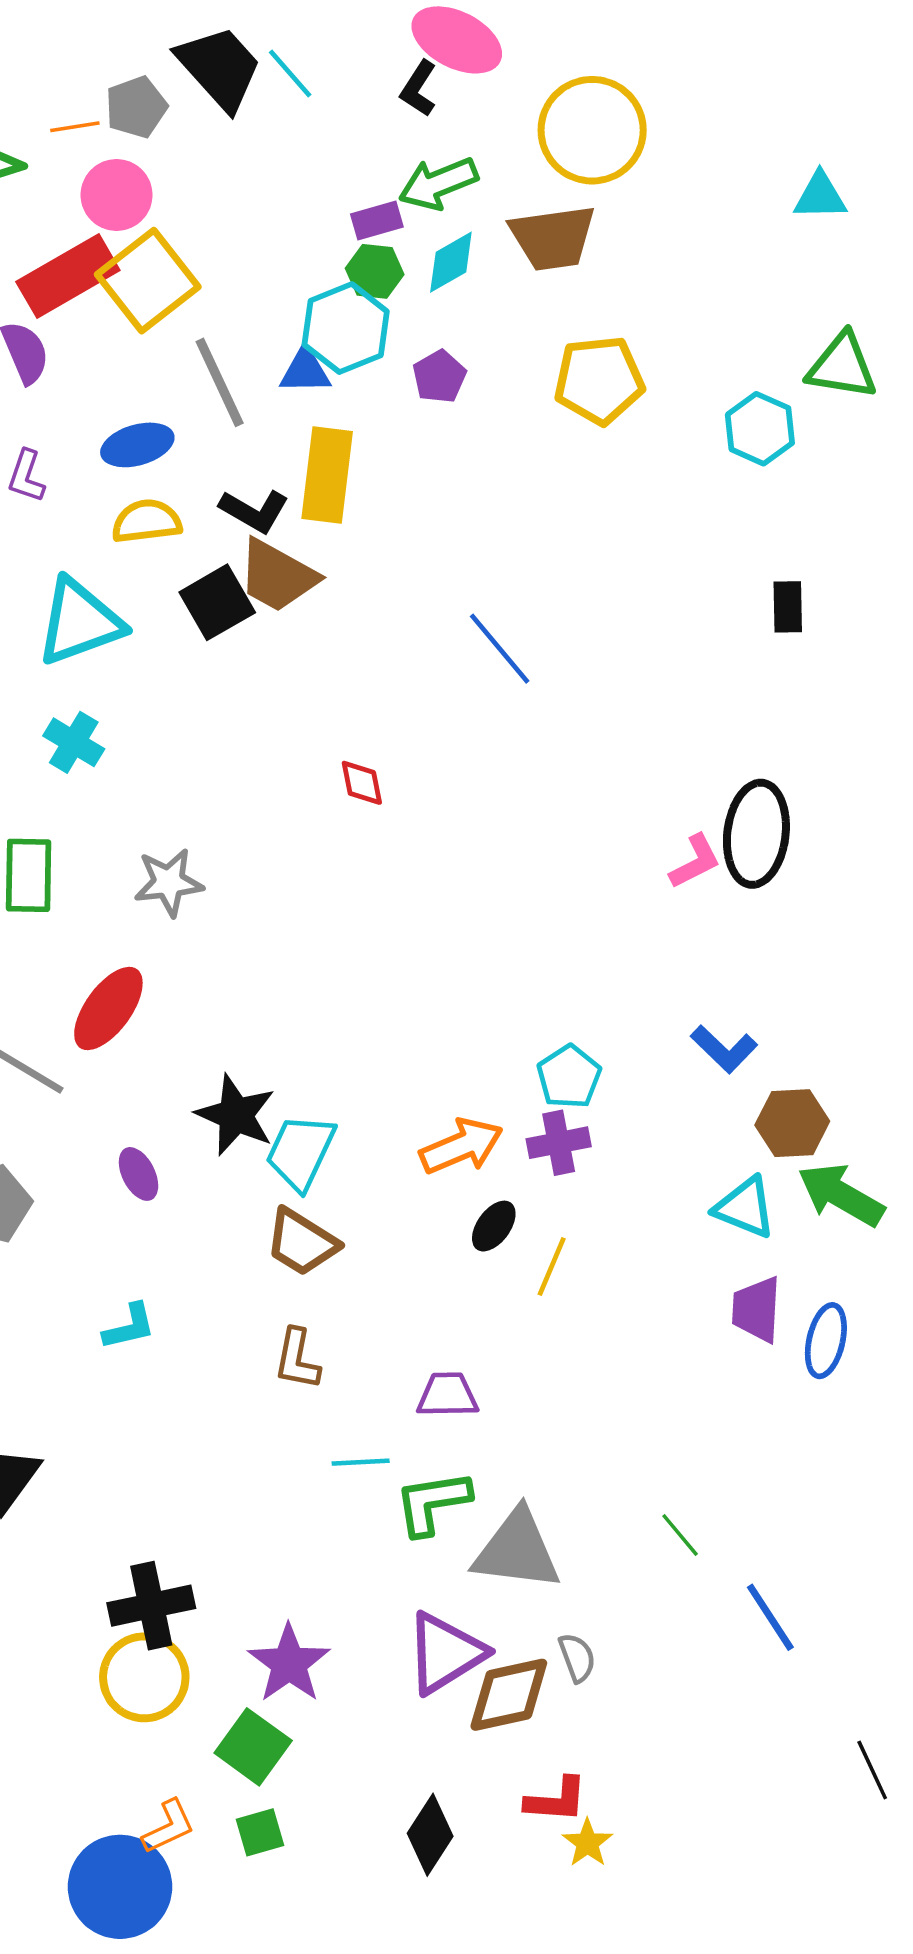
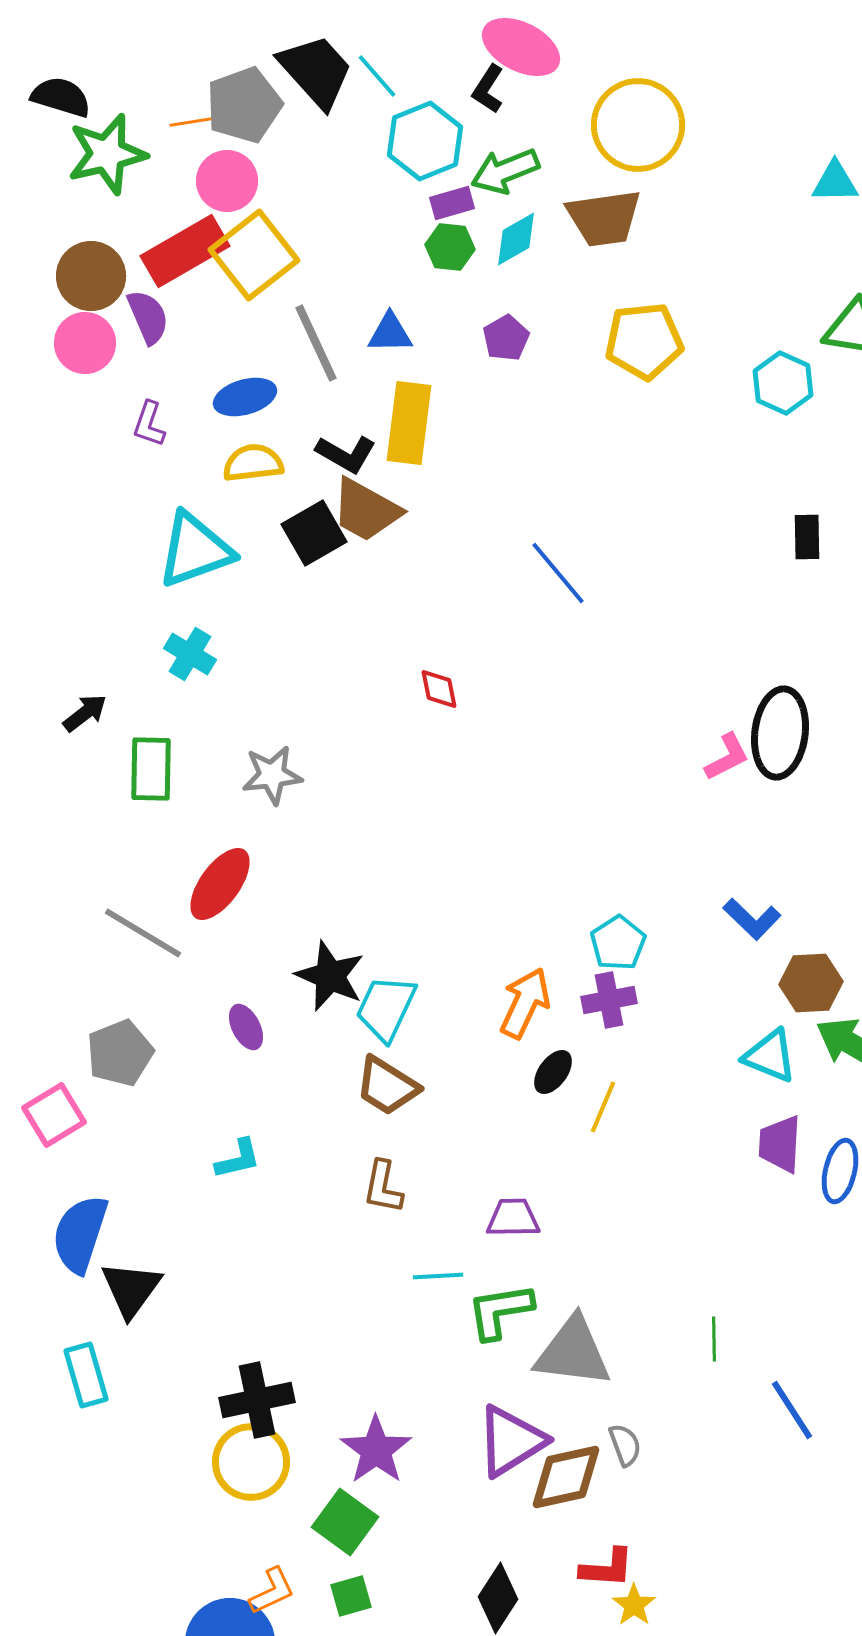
gray pentagon: (136, 107) -> (244, 105), size x1.4
cyan hexagon: (346, 328) -> (425, 141), moved
orange arrow: (461, 1146) -> (525, 1003), turned -42
green line: (680, 1535) -> (714, 1339), turned 39

